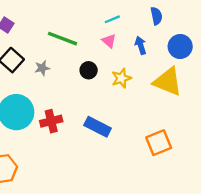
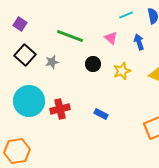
cyan line: (112, 19) -> (126, 15), moved
blue rectangle: (98, 127) -> (101, 114), size x0.6

